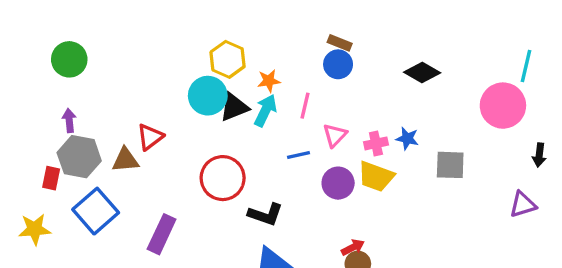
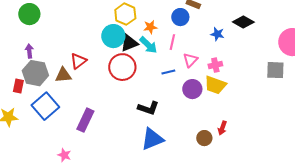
blue circle: (338, 64) -> (180, 17), moved
cyan arrow: (265, 110) -> (148, 45), turned 108
blue star: (407, 139) -> (217, 34), moved
gray square: (450, 165) -> (275, 70), moved
red circle: (223, 178) -> (122, 67), moved
red arrow: (353, 247) -> (222, 128), moved, turned 136

